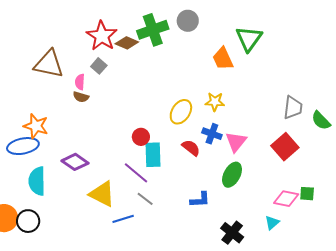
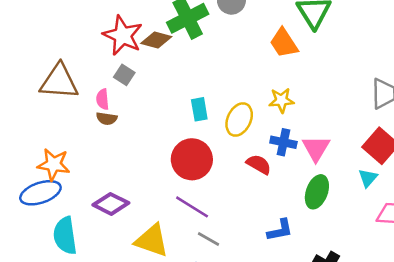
red circle: (141, 137) -> (192, 159), size x1.8
cyan rectangle: (153, 155) -> (199, 109), moved, size x0.7
cyan triangle: (272, 223) -> (368, 178), moved

